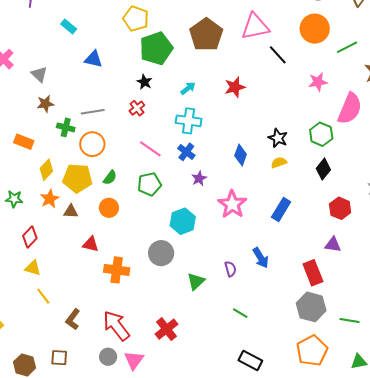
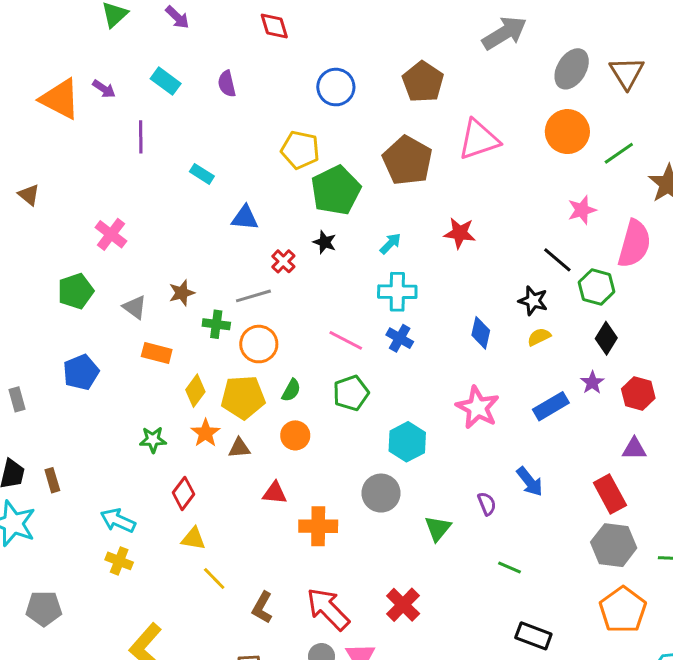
black line: (278, 55) -> (557, 260), moved
gray triangle: (39, 74) -> (135, 307), moved
red star: (235, 87) -> (460, 233), turned 30
red cross: (137, 108) -> (283, 261), moved
purple star: (199, 178) -> (592, 383), moved
blue rectangle: (281, 210) -> (551, 406), turned 35

